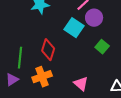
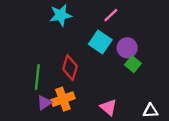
purple circle: (94, 18) -> (127, 48), moved
purple triangle: (12, 80) -> (44, 103), moved

